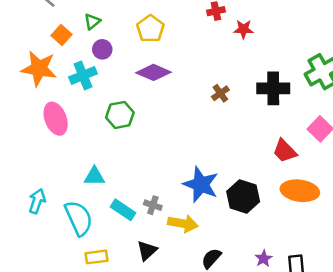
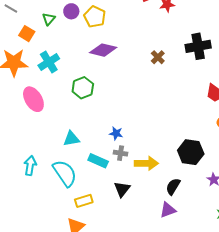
purple circle: (102, 49) -> (71, 11), moved
blue star: (201, 185) -> (116, 133), moved, size x0.5
black hexagon: (243, 196) -> (191, 152), moved

